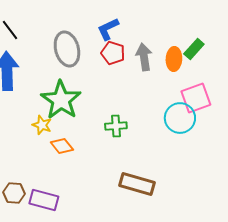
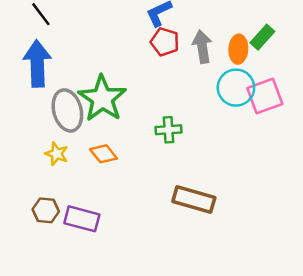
gray ellipse: (67, 49) -> (67, 110), moved
cyan circle: (180, 118) -> (236, 88), moved
yellow star: (42, 125) -> (57, 154), moved

